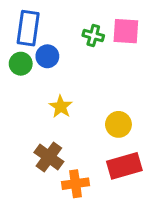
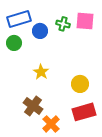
blue rectangle: (28, 28) -> (19, 19), turned 65
blue circle: (47, 56) -> (40, 31), moved
orange cross: (76, 184) -> (51, 124), turned -36

